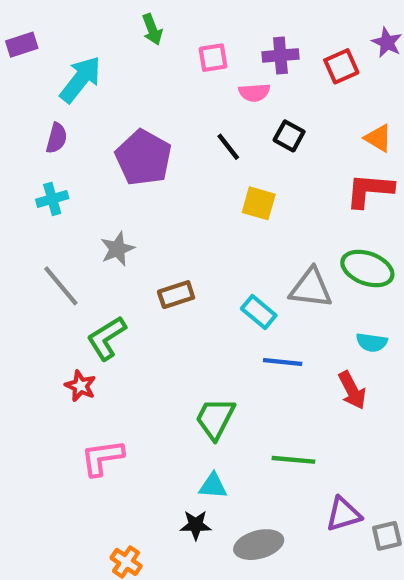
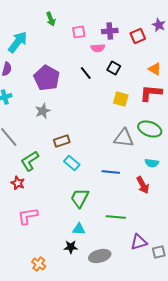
yellow square: (259, 203) -> (121, 99), moved
gray star: (117, 249) -> (43, 111), moved
cyan rectangle: (259, 312) -> (72, 163), moved

